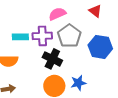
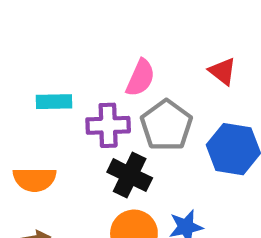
pink semicircle: (57, 14) -> (140, 78), turned 138
cyan rectangle: (20, 37) -> (54, 102), moved

